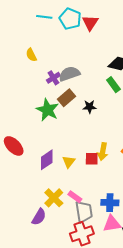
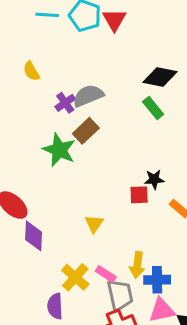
black star: (90, 107) -> (154, 179), moved
yellow arrow: (103, 152) -> (137, 265), moved
red square: (92, 159) -> (139, 195), moved
purple diamond: (47, 160) -> (34, 236), moved, turned -50
purple semicircle: (39, 217) -> (55, 306), turned 150

